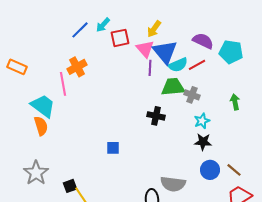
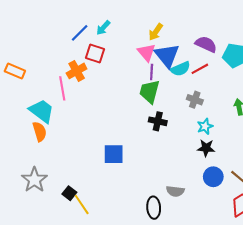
red square: (120, 38) -> (95, 53), moved, turned 30
green trapezoid: (173, 87) -> (150, 91), moved, turned -70
blue square: (113, 148) -> (114, 154), size x1.5
gray semicircle: (173, 184) -> (175, 191), size x0.7
black square: (70, 186) -> (69, 193), turned -32

